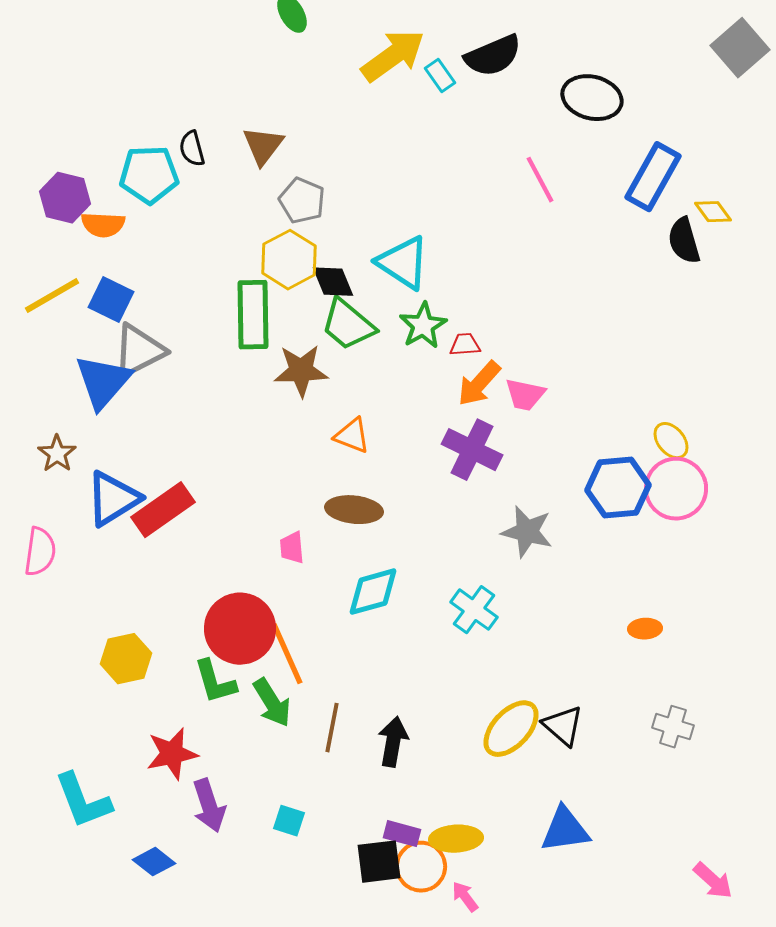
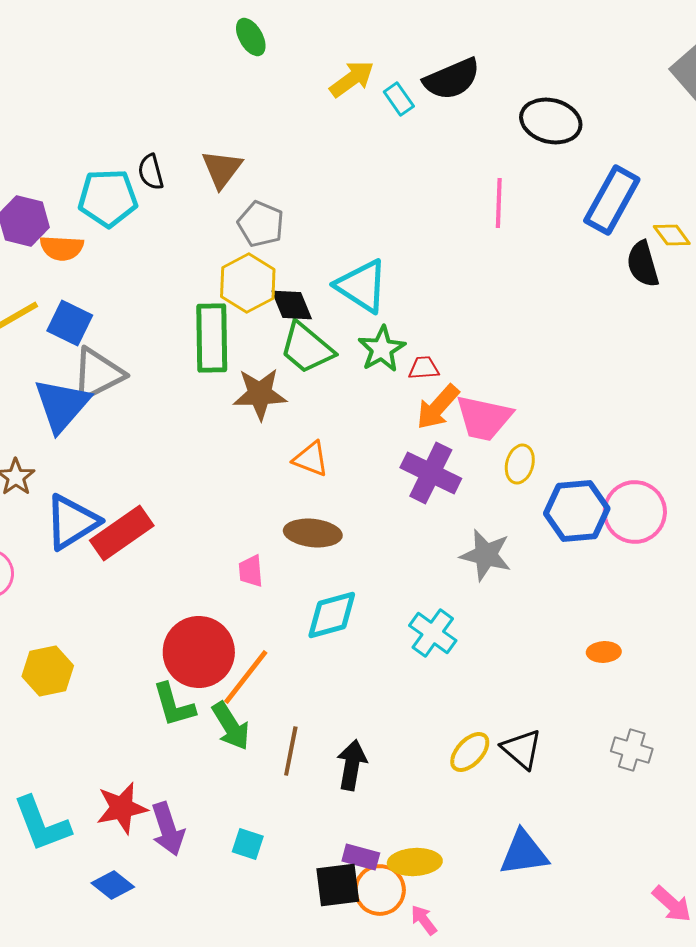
yellow arrow: (393, 56) -> (352, 79), size x0.7
pink line: (540, 180) -> (499, 203), turned 30
pink trapezoid: (525, 395) -> (484, 418), size x1.4
yellow ellipse: (671, 441) -> (520, 464), moved, turned 54
orange line: (287, 654) -> (246, 677), turned 62
yellow hexagon: (126, 659) -> (48, 671), moved
yellow ellipse: (511, 729) -> (470, 752), size x0.7
red star: (172, 754) -> (122, 808), moved

